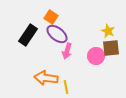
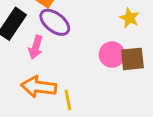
brown square: (111, 48) -> (132, 59), moved
pink arrow: (67, 51) -> (36, 47), moved

